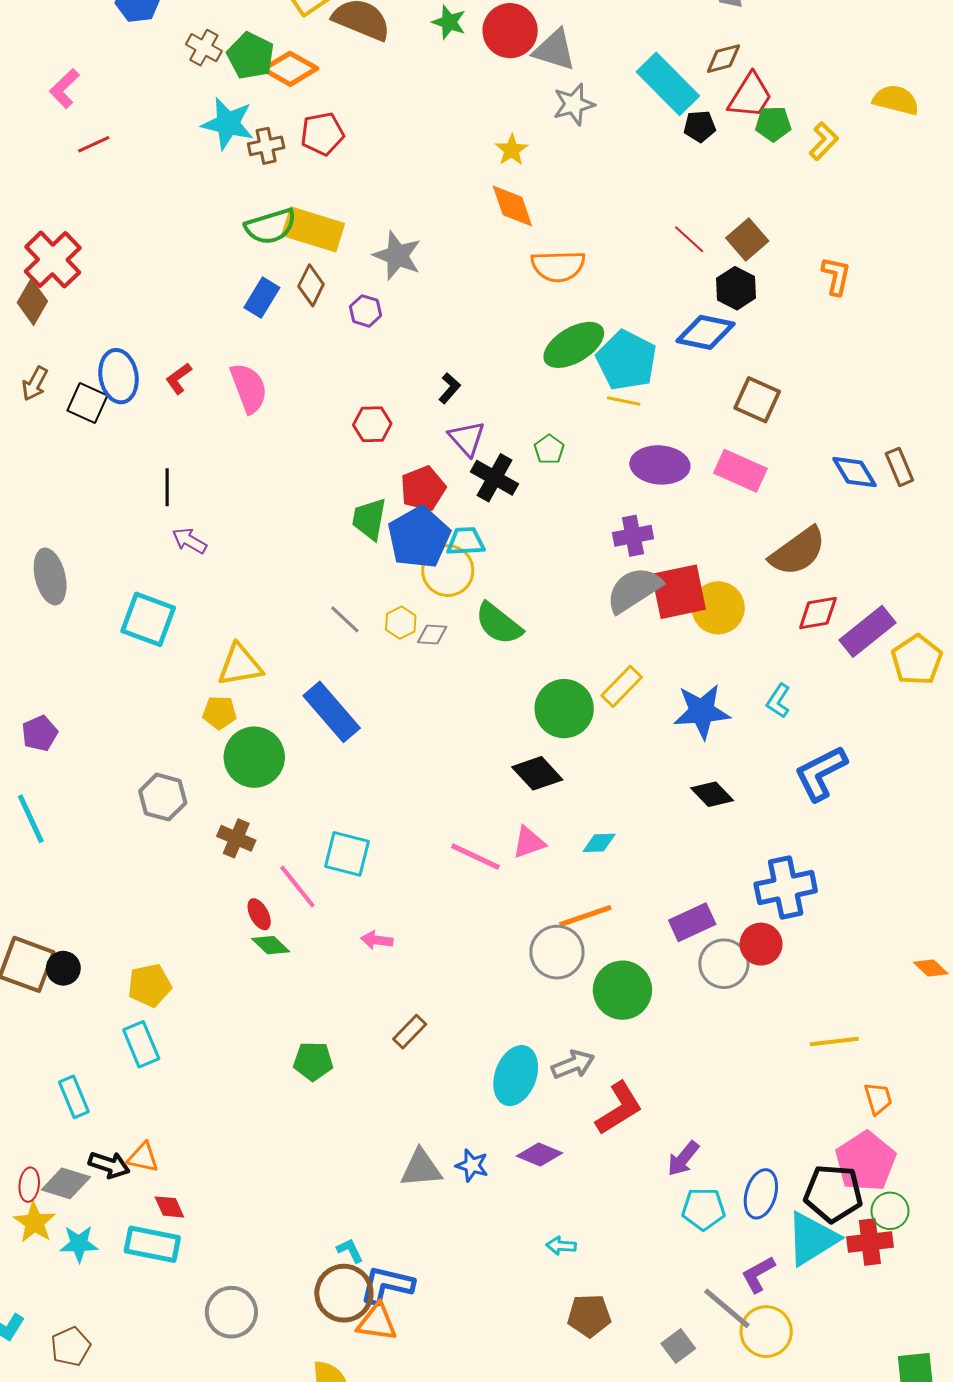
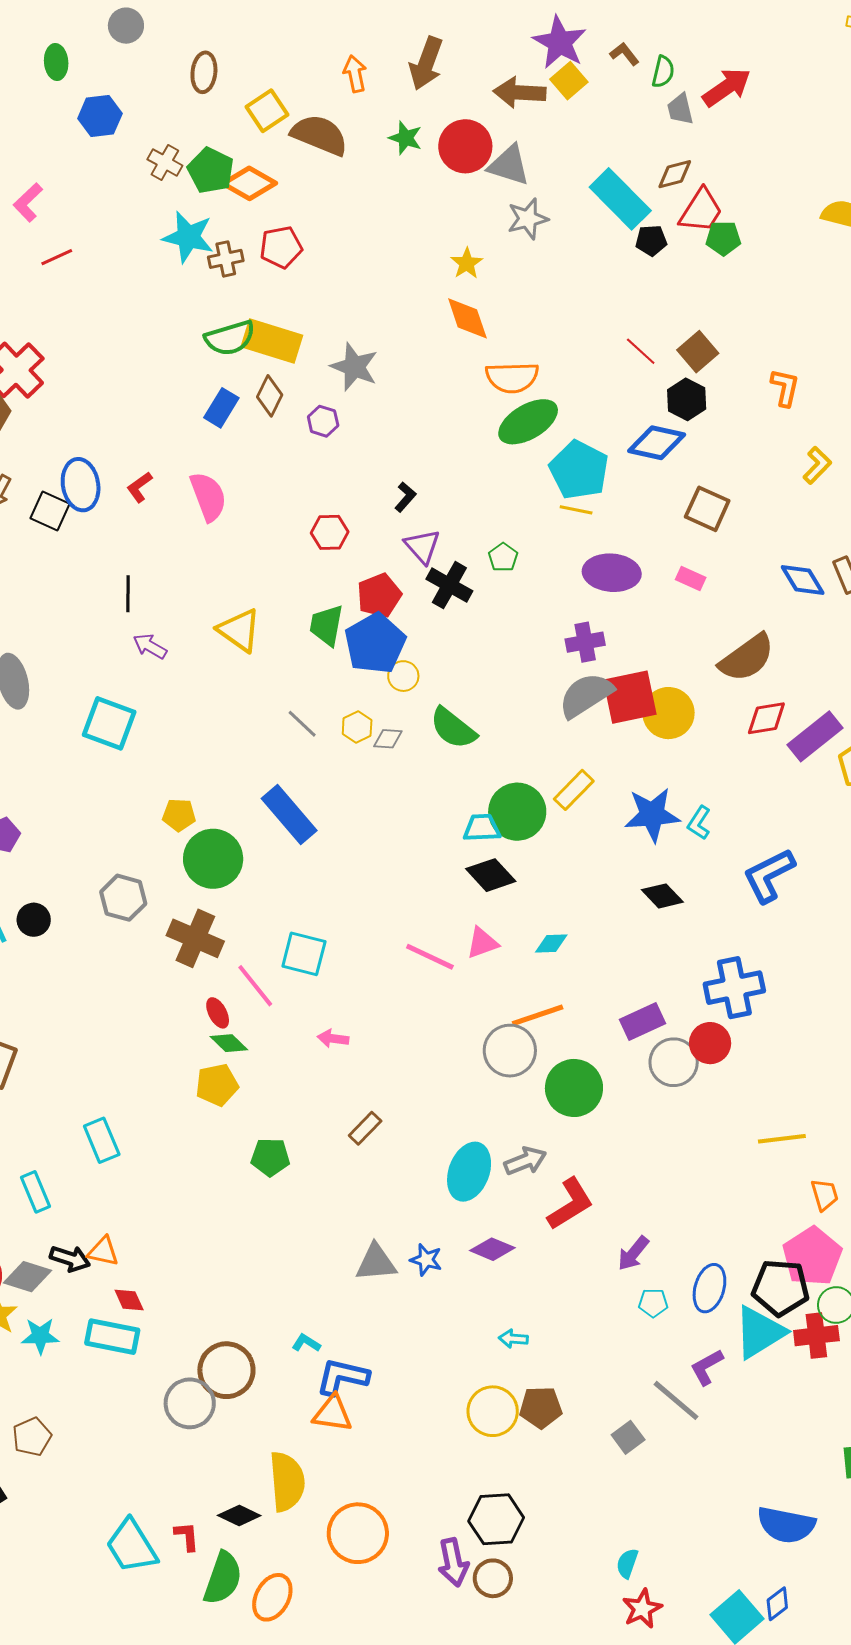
yellow L-shape: (824, 141) -> (817, 465), moved
green ellipse: (574, 345) -> (528, 422), moved
pink rectangle: (740, 471) -> (691, 579), size x0.6
cyan trapezoid: (466, 541) -> (482, 828), moved
yellow circle: (448, 571) -> (403, 676), size x0.6
yellow triangle: (240, 665) -> (239, 630), moved, turned 45
cyan L-shape: (778, 701) -> (699, 823), moved
brown cross: (236, 838) -> (195, 938), size x1.5
black circle: (63, 968) -> (34, 920), moved
yellow pentagon: (150, 985) -> (217, 1085), moved
cyan pentagon: (703, 1209) -> (653, 1303), size x0.7
cyan L-shape: (350, 1250) -> (306, 1343), turned -32
brown circle: (344, 1293) -> (226, 1370), moved
yellow circle: (766, 1332) -> (493, 1411), moved

